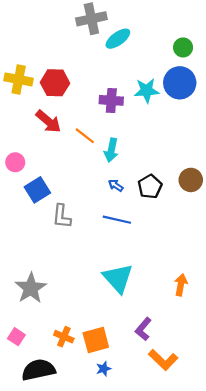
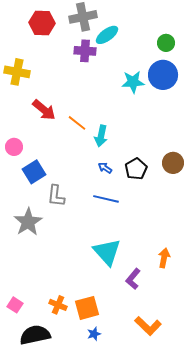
red hexagon: (55, 83) -> (42, 23), moved
purple cross: (111, 100) -> (85, 51), moved
gray star: (31, 288) -> (28, 222), moved
purple L-shape: (143, 329) -> (133, 279), moved

